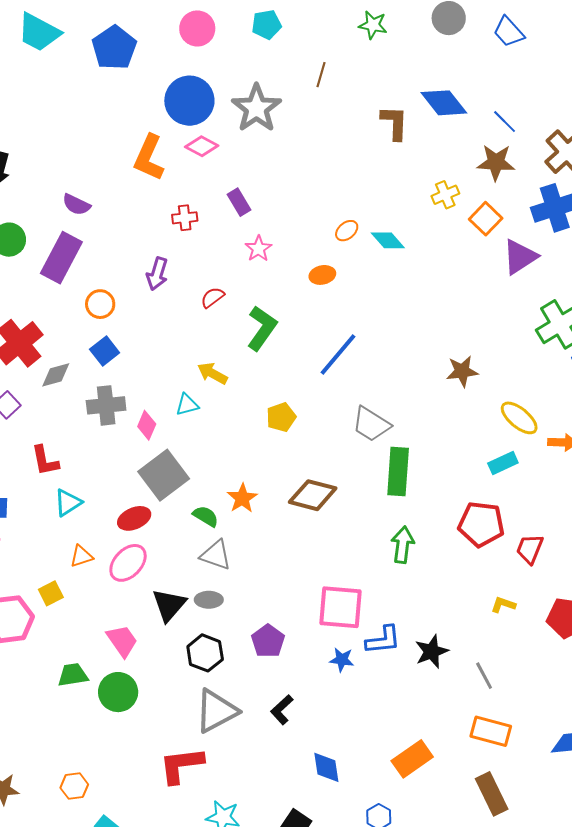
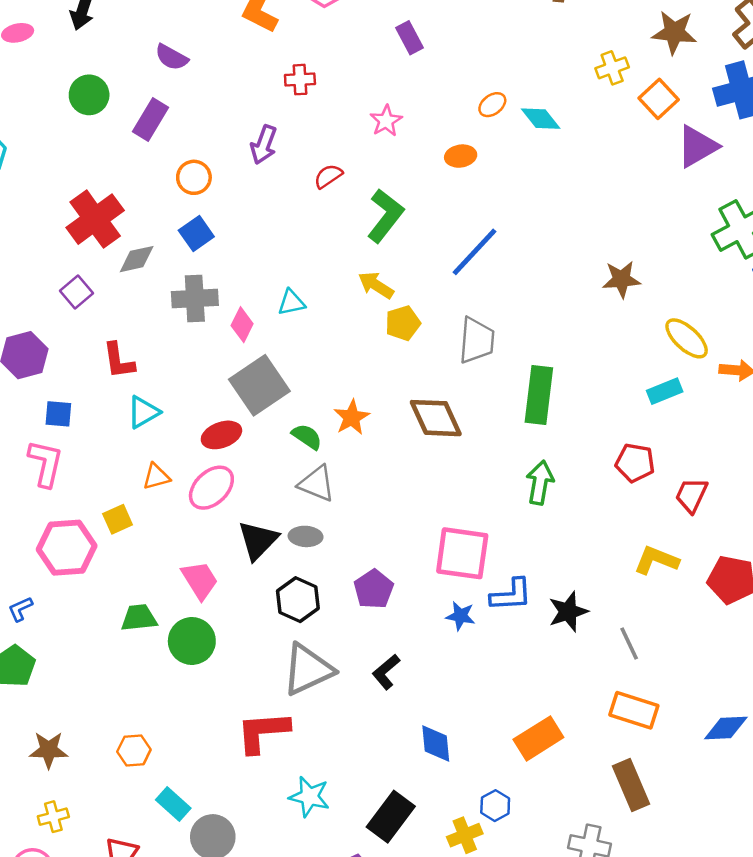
purple rectangle: (239, 202) -> (410, 38), moved
purple rectangle: (61, 258) -> (151, 120), size x0.7
yellow arrow: (212, 373) -> (376, 285), moved
gray trapezoid: (371, 424) -> (477, 340), moved, turned -120
brown diamond: (313, 495) -> (436, 418), turned 48
red pentagon: (481, 524) -> (635, 463), size x0.7
yellow L-shape: (503, 605) -> (656, 560), size x1.5

